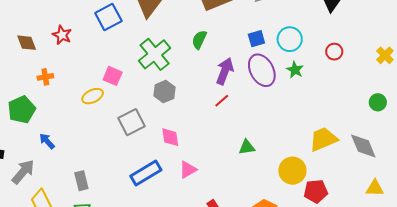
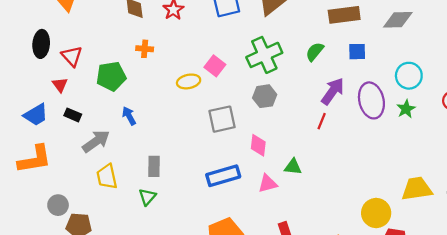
blue square: (256, 39) -> (357, 52), moved
red line: (222, 101) -> (322, 121), turned -42
green triangle: (247, 147) -> (293, 167), moved

